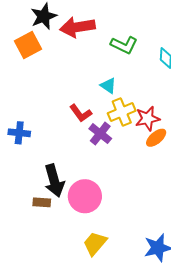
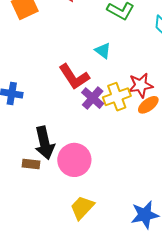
yellow cross: (122, 112) -> (117, 97), moved
red L-shape: (81, 113) -> (74, 77), size x1.4

